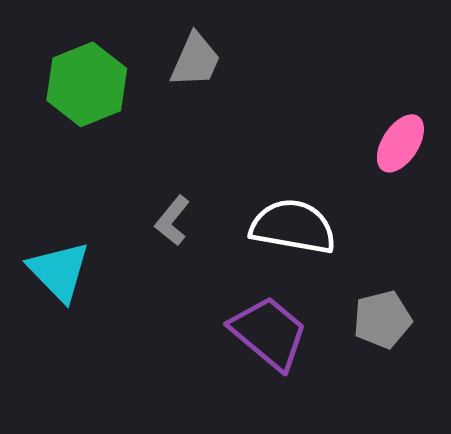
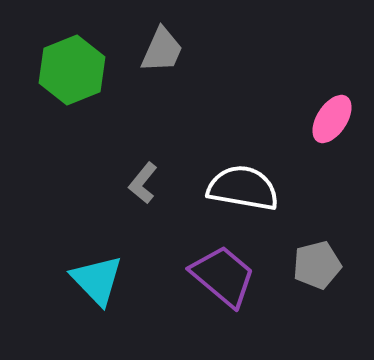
cyan triangle: (59, 271) -> (97, 280), moved

